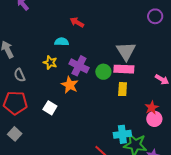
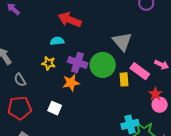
red arrow: (77, 22) -> (70, 20), size x1.6
pink rectangle: (124, 69) -> (140, 71), moved, turned 42
green circle: (103, 72) -> (103, 65), size x1.6
orange star: (70, 85) -> (71, 83), turned -30

